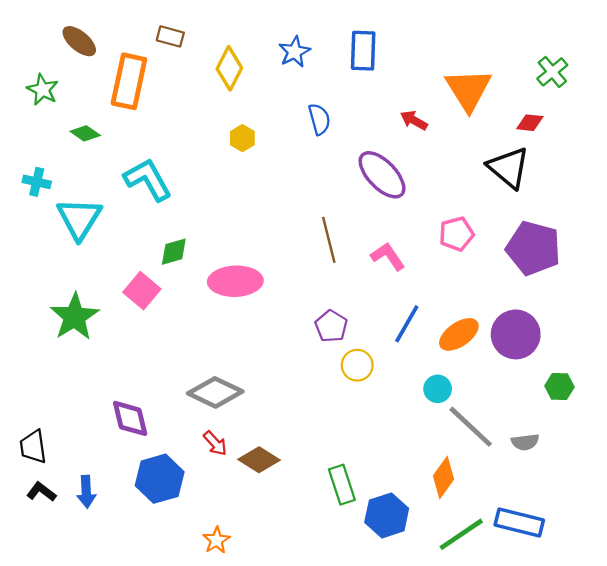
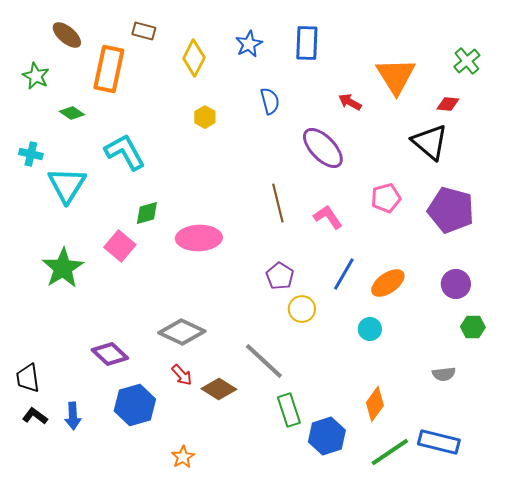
purple circle: (516, 334) -> (456, 284), moved, size x0.7
purple diamond: (130, 418) -> (110, 354), turned -33
gray line: (471, 427) -> (264, 361), moved

